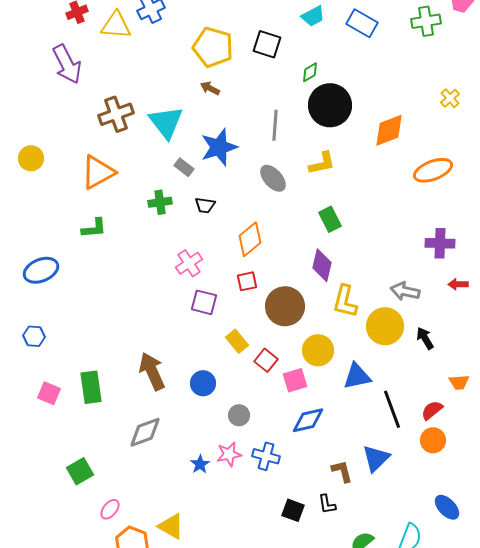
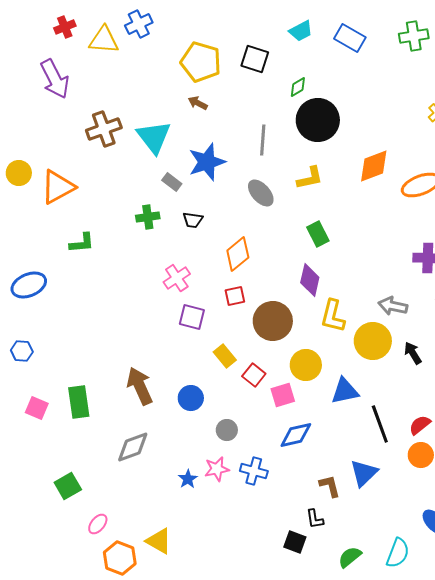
orange diamond: (389, 130) -> (374, 166), moved
orange triangle: (98, 172) -> (58, 187), moved
black square: (293, 510) -> (295, 542), moved

